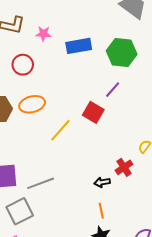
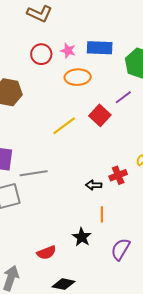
pink star: (43, 34) -> (68, 51), moved
orange ellipse: (32, 104) -> (78, 77), moved
orange line: (101, 211) -> (102, 214), moved

